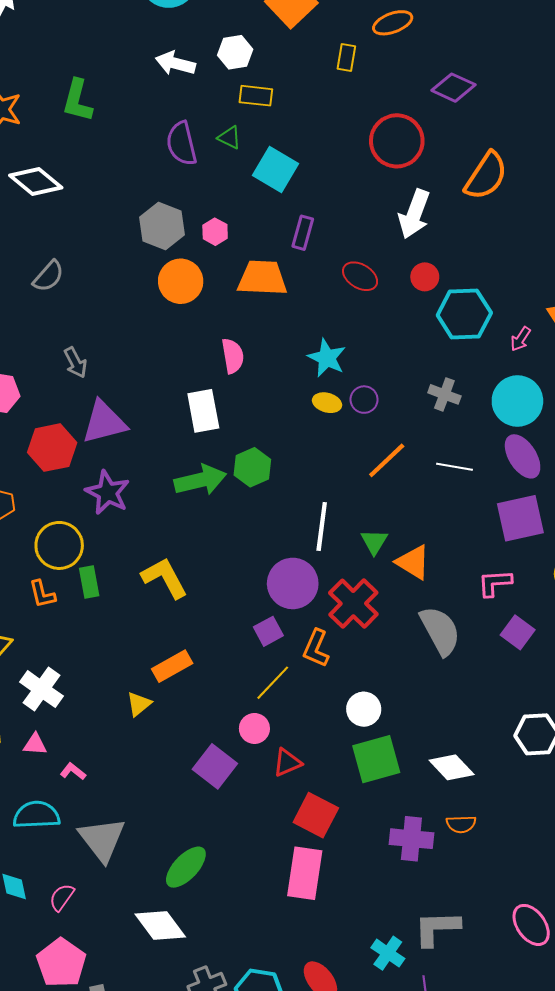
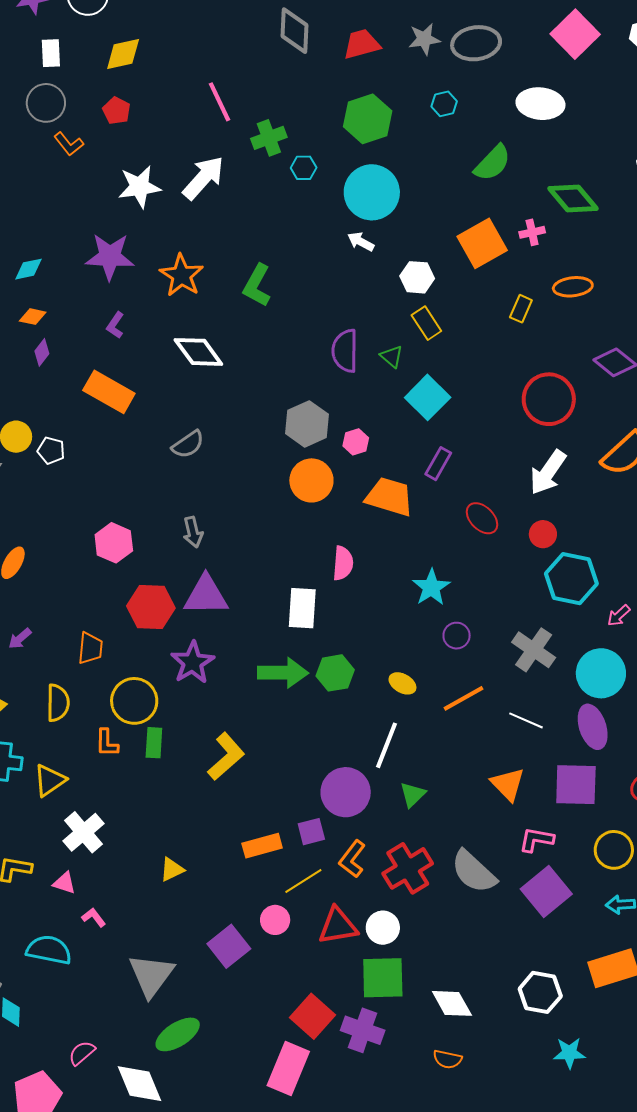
white arrow: (175, 63) -> (361, 242), moved, size x0.7
yellow rectangle: (256, 96) -> (426, 323), turned 36
gray cross: (444, 394) -> (534, 650), size x1.4
yellow ellipse: (327, 403) -> (402, 683), moved
green triangle: (374, 542) -> (413, 795), moved
orange triangle: (413, 562) -> (508, 784), moved
yellow L-shape: (165, 578) -> (226, 756), turned 63
red cross: (353, 604) -> (408, 868), moved
gray semicircle: (440, 631) -> (474, 872), turned 147
purple square: (518, 632) -> (546, 892), size x1.5
orange rectangle: (172, 666) -> (262, 846), moved
red triangle: (287, 763) -> (338, 926), moved, size x1.4
gray triangle: (102, 839) -> (151, 975), moved
purple cross: (411, 839) -> (363, 1030), moved
pink semicircle: (62, 897) -> (82, 1053), moved

